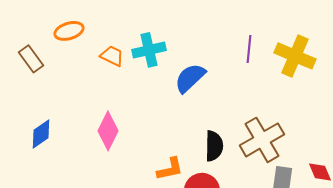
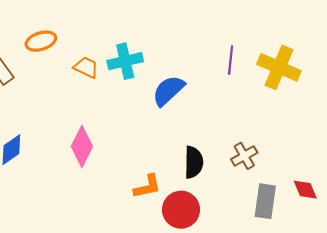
brown cross: (262, 140) -> (244, 156), size x0.6

